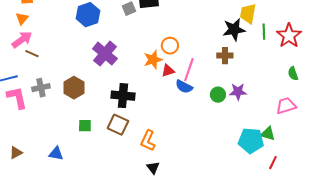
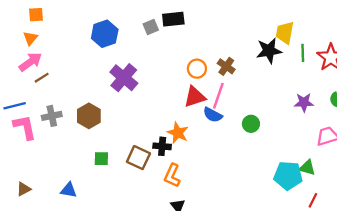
brown line: (32, 54) -> (42, 78), turned -56
brown cross: (225, 56) -> (226, 66), moved, turned 35
orange star: (153, 60) -> (178, 133), moved, turned -30
red triangle: (168, 71) -> (195, 97), size x1.5
purple star: (238, 92) -> (304, 102), moved
black cross: (123, 96) -> (162, 146), moved, size x0.7

